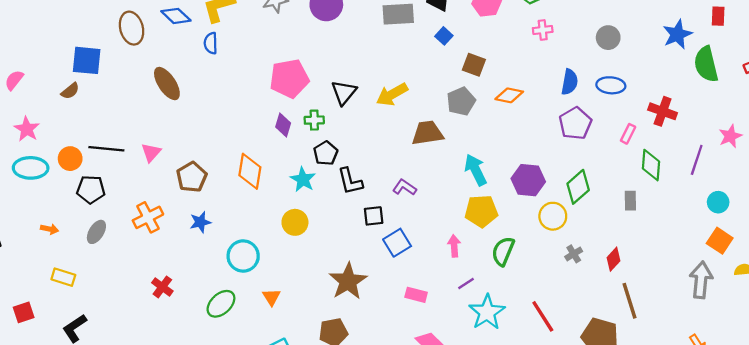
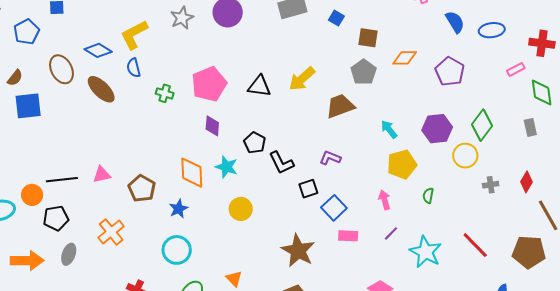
blue semicircle: (570, 82) -> (455, 22), moved, turned -30
brown ellipse: (167, 84) -> (101, 89), moved
brown semicircle: (70, 91) -> (15, 78), moved
black triangle: (344, 92) -> (259, 86), turned -50
green cross: (314, 120) -> (165, 93), moved, turned 30
purple pentagon: (575, 123) -> (450, 71), moved
pink rectangle: (628, 134) -> (516, 69), turned 48
pink triangle: (151, 152) -> (102, 174), turned 48
cyan arrow: (476, 170) -> (389, 129), size x0.7
cyan star: (303, 179) -> (226, 167), moved
blue star: (200, 222) -> (179, 209), moved
orange arrow: (49, 229) -> (27, 260), size x2.0
green semicircle: (503, 251) -> (428, 196), size x0.6
gray cross: (574, 254) -> (491, 185), turned 35
cyan circle: (243, 256) -> (177, 250), moved
purple line: (466, 284) -> (391, 233), moved
pink rectangle: (416, 295) -> (348, 236), moved

